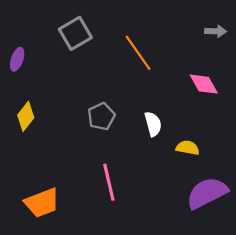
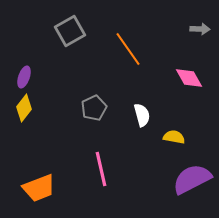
purple ellipse: (17, 59) -> (24, 77), moved

